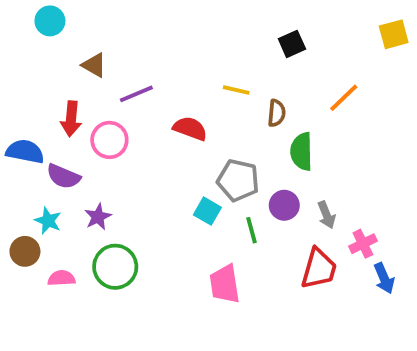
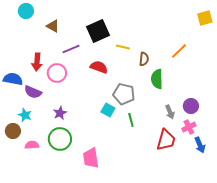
black square: (292, 44) -> (98, 31), moved, size x1.6
brown triangle: (94, 65) -> (53, 26), moved
purple circle: (284, 205) -> (191, 106), moved
purple star: (98, 217) -> (60, 113), moved
pink trapezoid: (225, 284) -> (91, 158), moved

